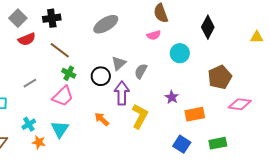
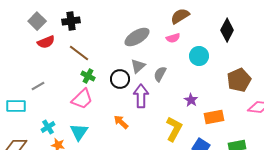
brown semicircle: (161, 13) -> (180, 16), turned 78
gray ellipse: (106, 24) -> (137, 37), moved
gray line: (30, 83) -> (38, 86), moved
yellow L-shape: (140, 116) -> (174, 129), moved

